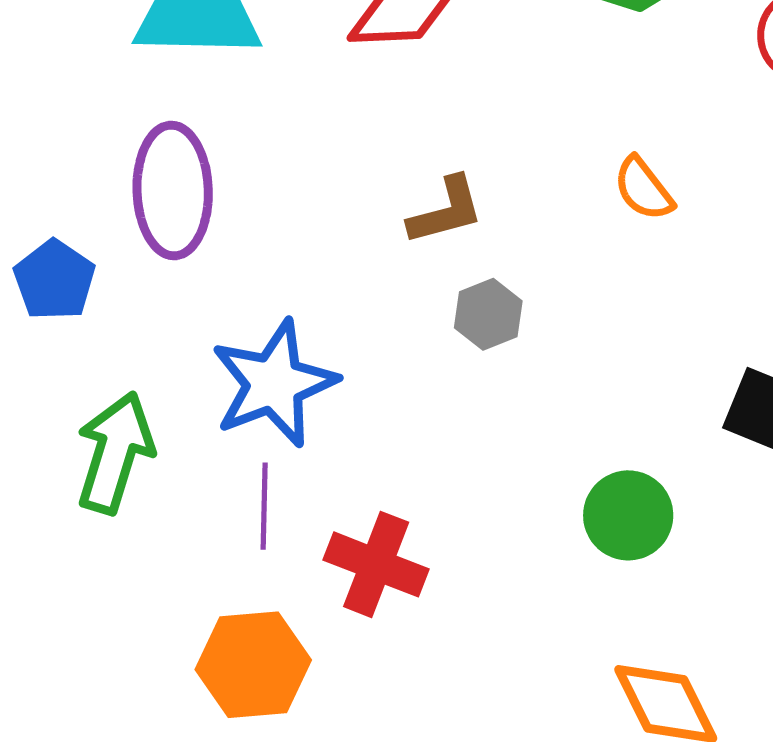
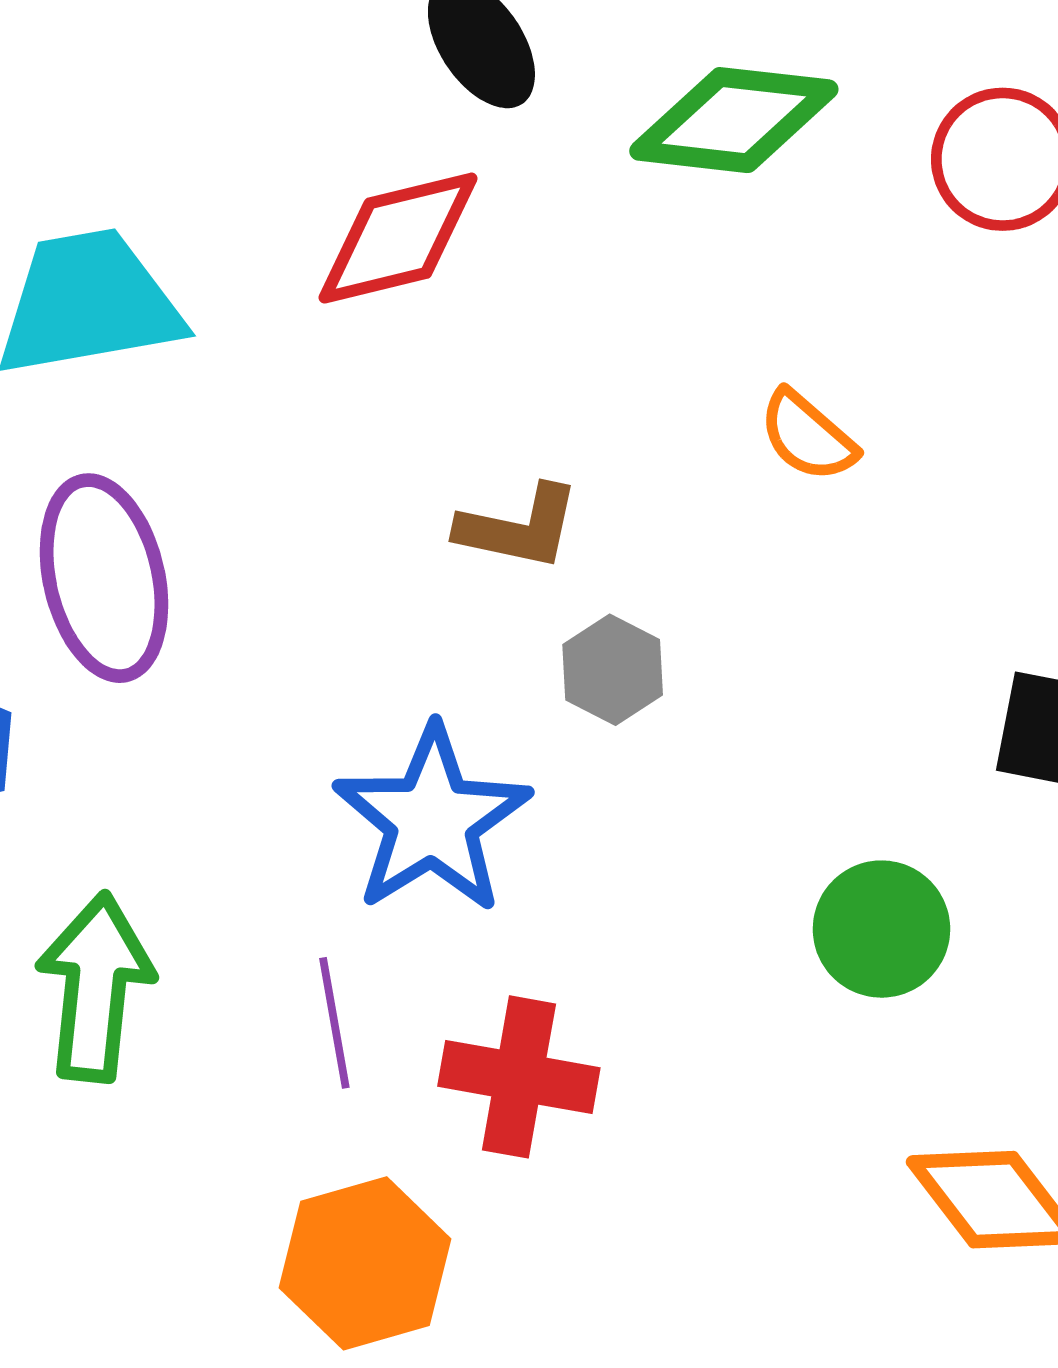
brown L-shape: (446, 211) -> (519, 527), turned 38
blue star: (274, 383) -> (432, 820), moved

